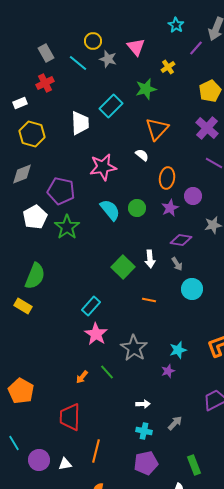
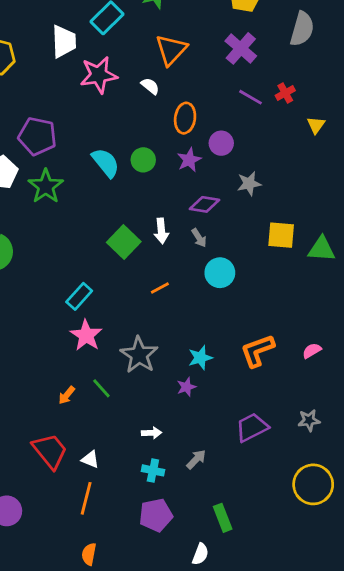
pink star: (103, 167) -> (99, 75), moved
orange line: (149, 300) -> (160, 288), turned -40
red trapezoid: (70, 417) -> (50, 451), turned 140
white triangle: (65, 464) -> (90, 459), moved, turned 32

